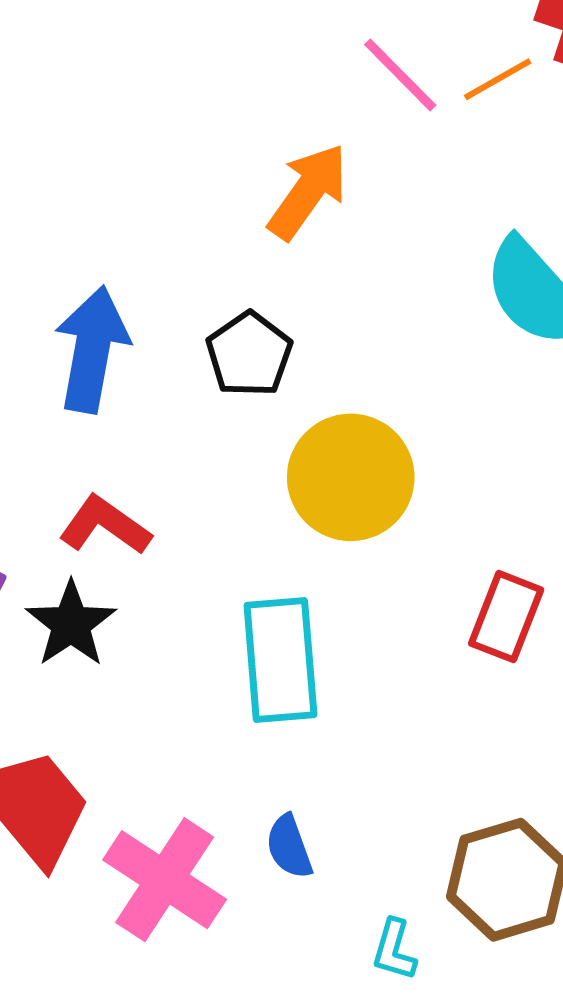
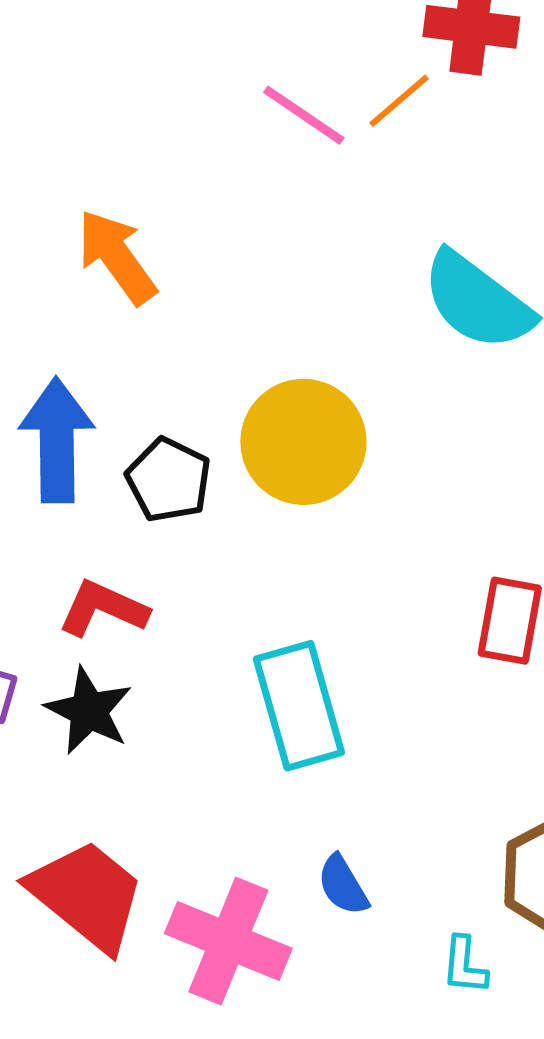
orange arrow: (308, 192) -> (117, 257), moved, turned -60
black pentagon: (249, 354) -> (169, 480), moved
yellow circle: (351, 477) -> (303, 442), moved

